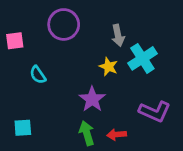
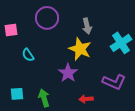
cyan cross: (142, 58) -> (121, 43), moved
yellow star: (108, 67) -> (80, 49), size x1.6
green arrow: (87, 133) -> (44, 98), moved

